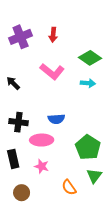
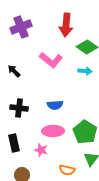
red arrow: (53, 35) -> (66, 25), moved, size x1.6
pink ellipse: (42, 140) -> (53, 131), moved
orange semicircle: (69, 187) -> (67, 170), turned -42

